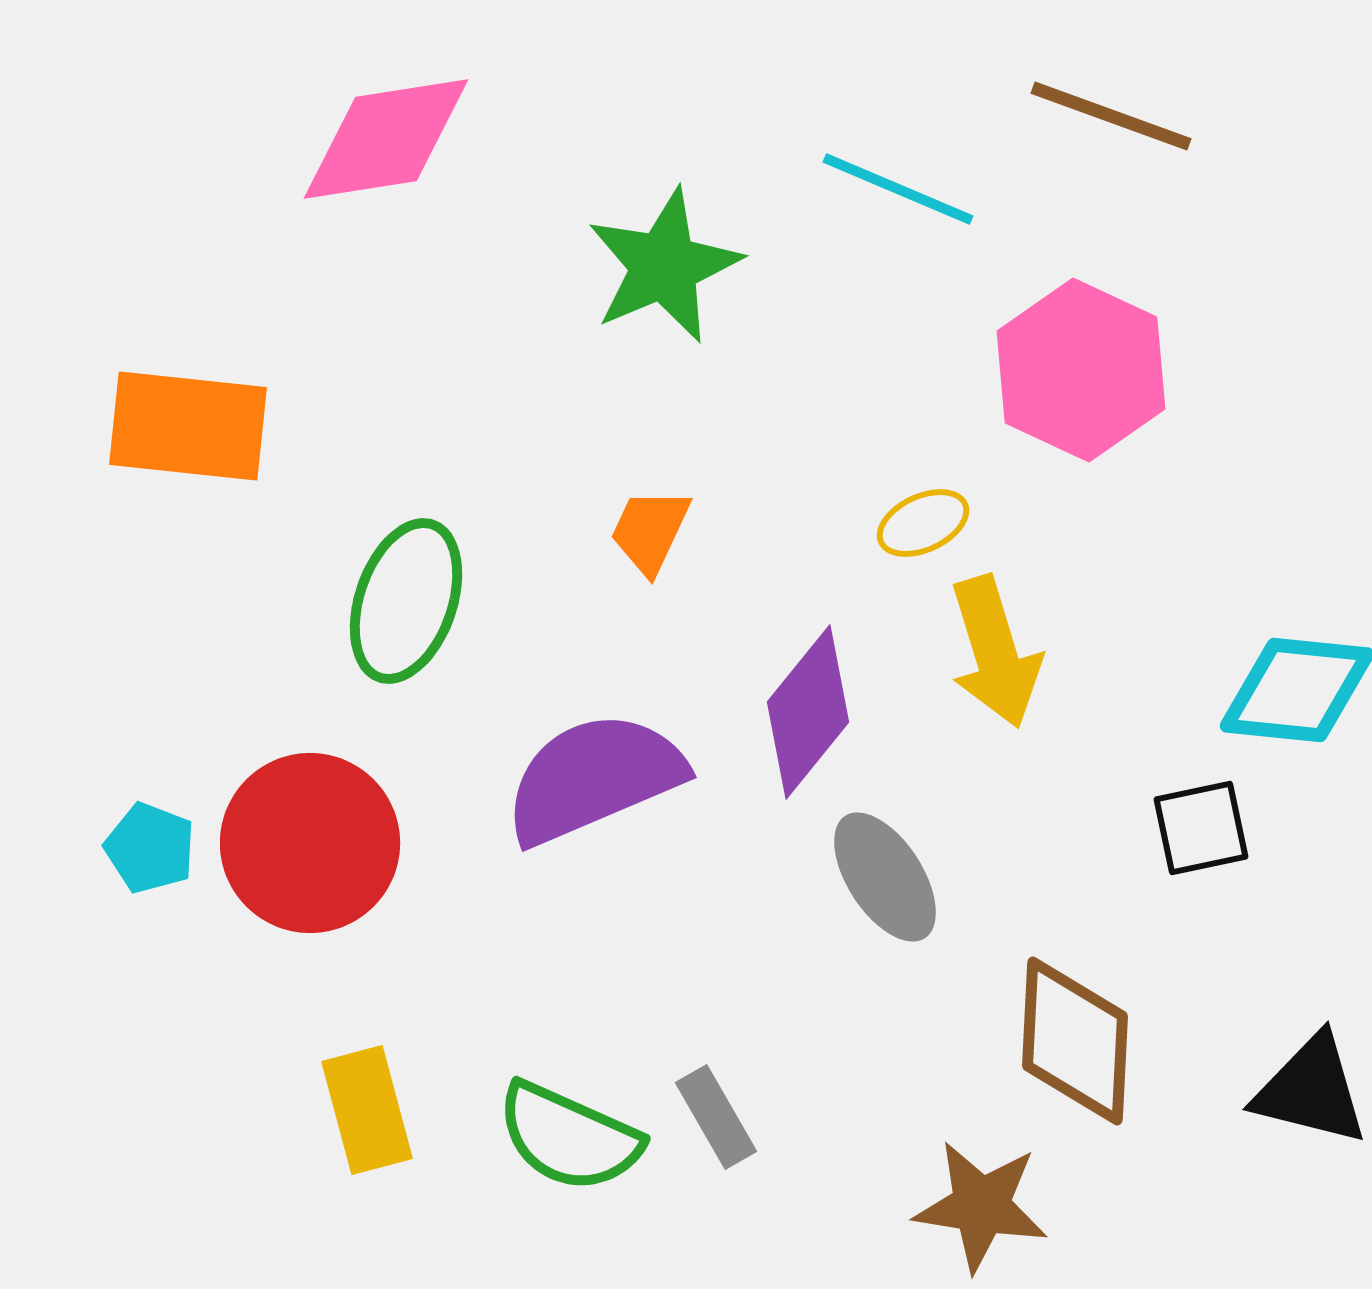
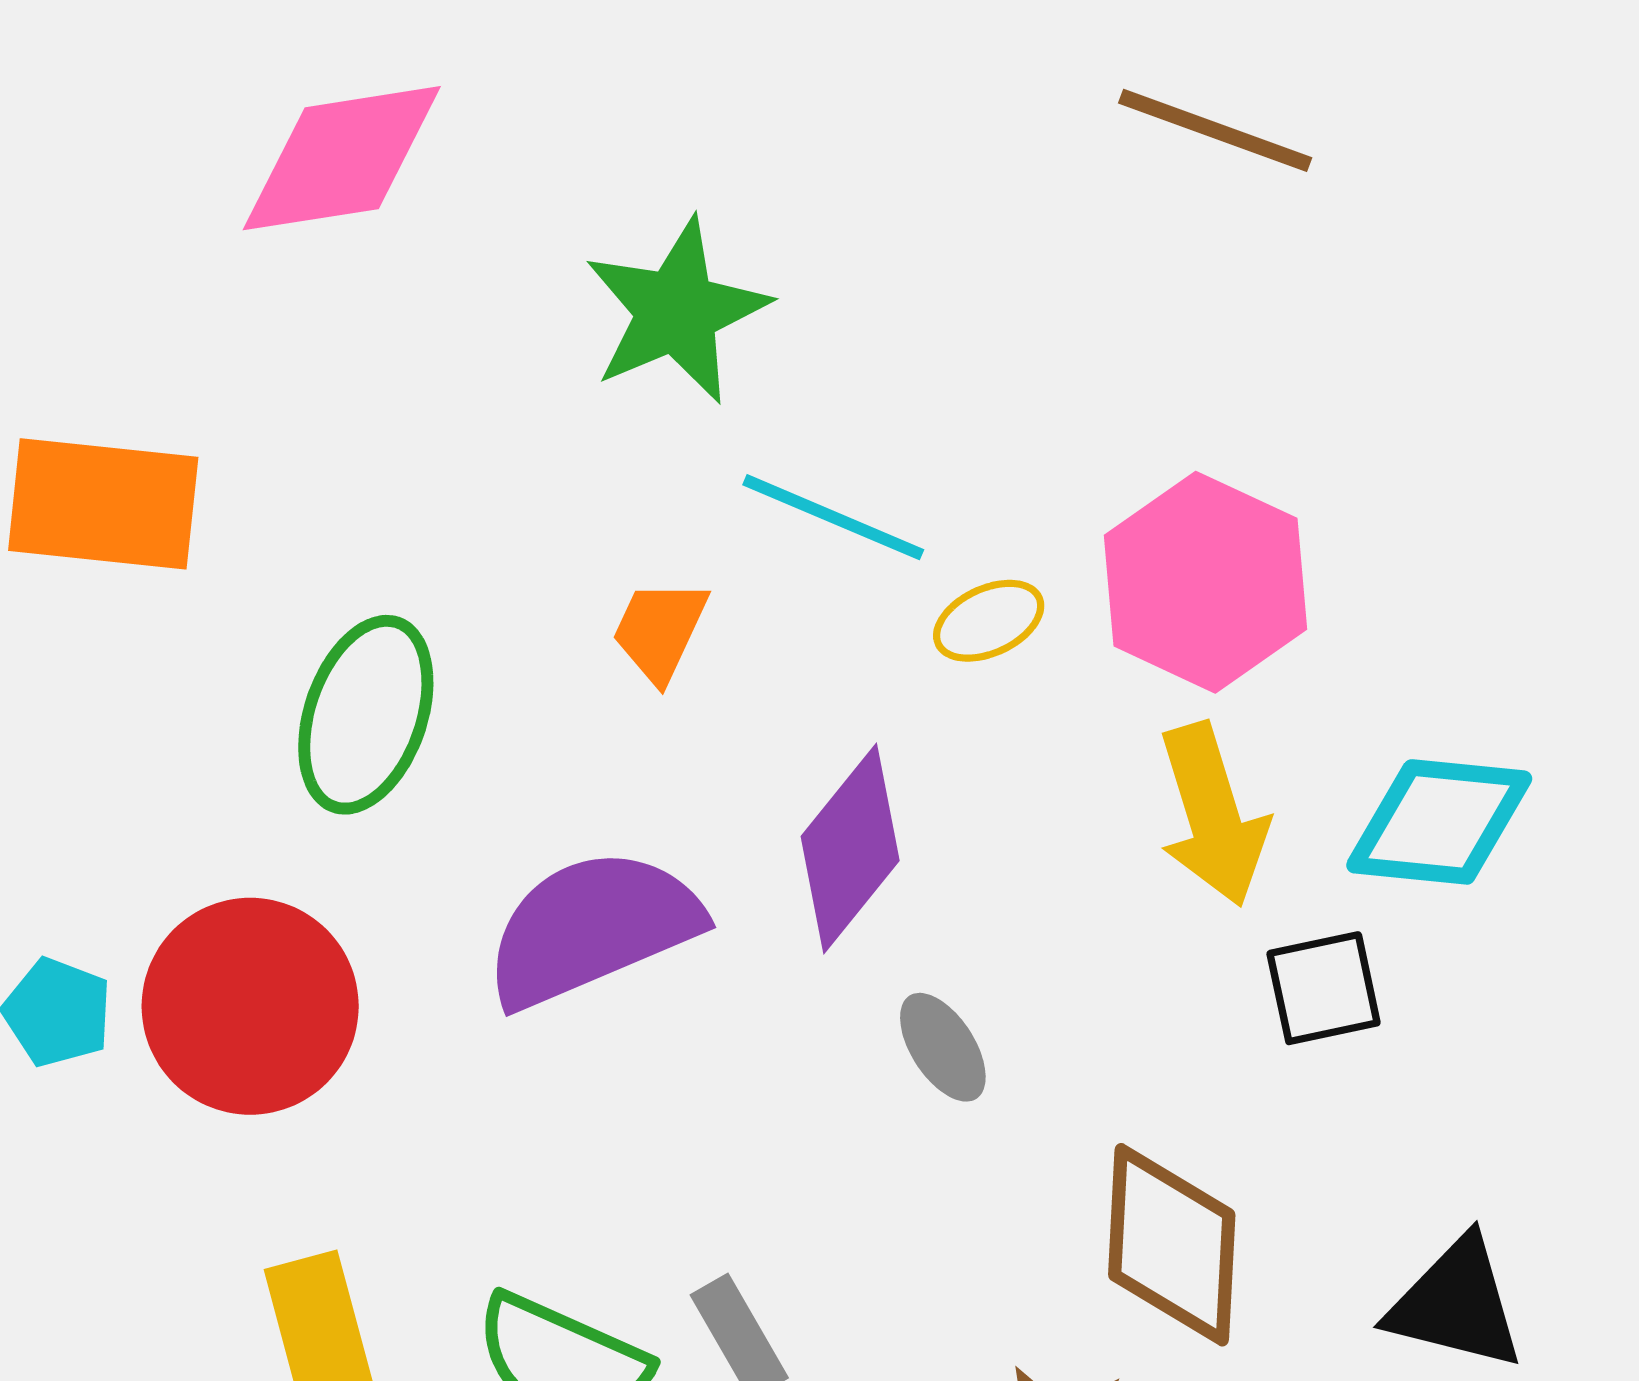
cyan line: (898, 189) -> (833, 517), moved
pink hexagon: (1081, 370) -> (1205, 582), moved
yellow arrow: (995, 652) -> (1213, 815), moved
gray ellipse: (885, 877) -> (943, 1047), size x0.7

